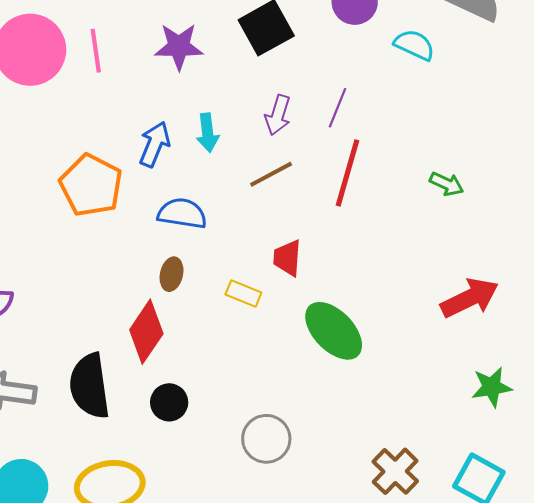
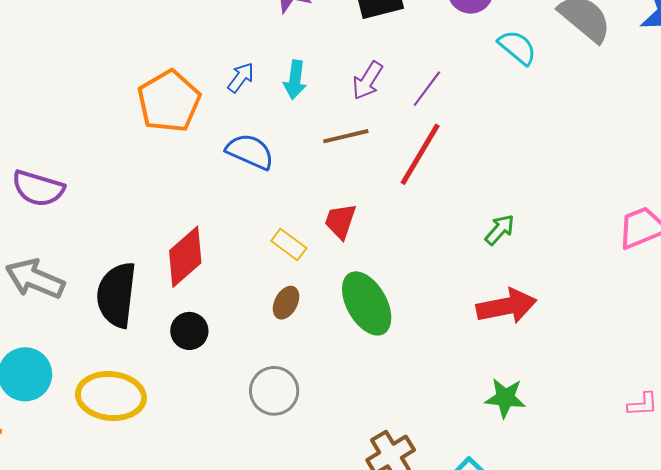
blue arrow: (155, 144) -> (241, 78), size x0.7
green arrow: (447, 184) -> (500, 230), moved, turned -88
brown ellipse: (172, 274) -> (286, 303), moved

